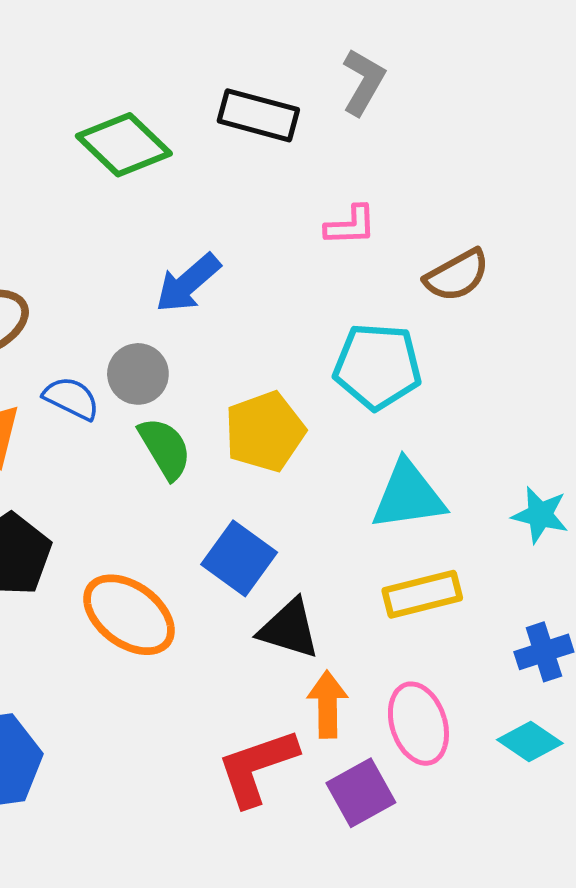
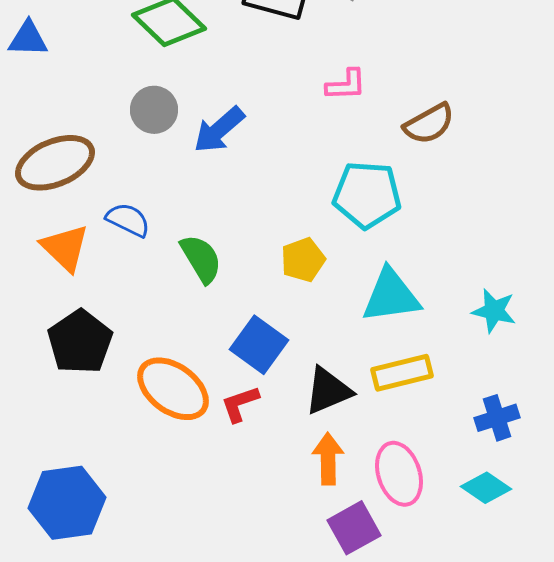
gray circle: (138, 374) -> (154, 110), moved
yellow pentagon: (265, 432) -> (303, 260), moved, size x0.7
black triangle: (289, 629) -> (328, 391), moved, turned -40
red L-shape: (257, 767) -> (240, 404), moved, size x0.6

